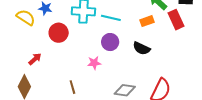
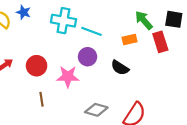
red circle: (59, 33) -> (37, 66), moved
pink star: (94, 63) -> (68, 77), size x1.5

